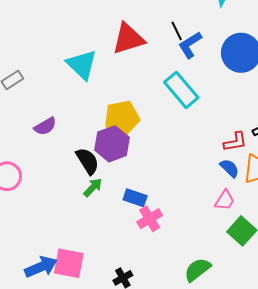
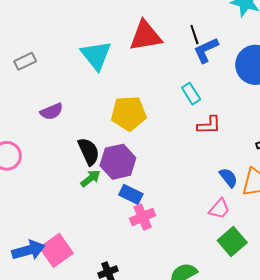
cyan rectangle: (181, 90) -> (191, 94), size x0.6
red L-shape: (235, 142) -> (209, 125), moved
purple hexagon: (112, 144) -> (118, 162), moved
pink square: (69, 263) -> (56, 250), turned 36

